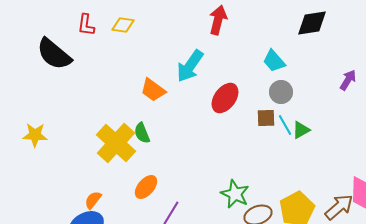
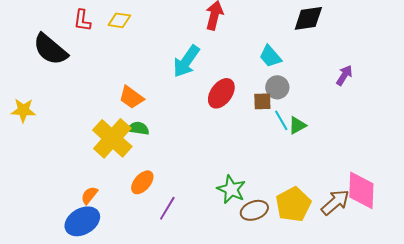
orange trapezoid: (153, 90) -> (131, 97), moved
brown square: (266, 118) -> (262, 101), moved
green semicircle: (142, 133) -> (138, 128), turned 120
yellow star: (35, 135) -> (23, 110), moved

